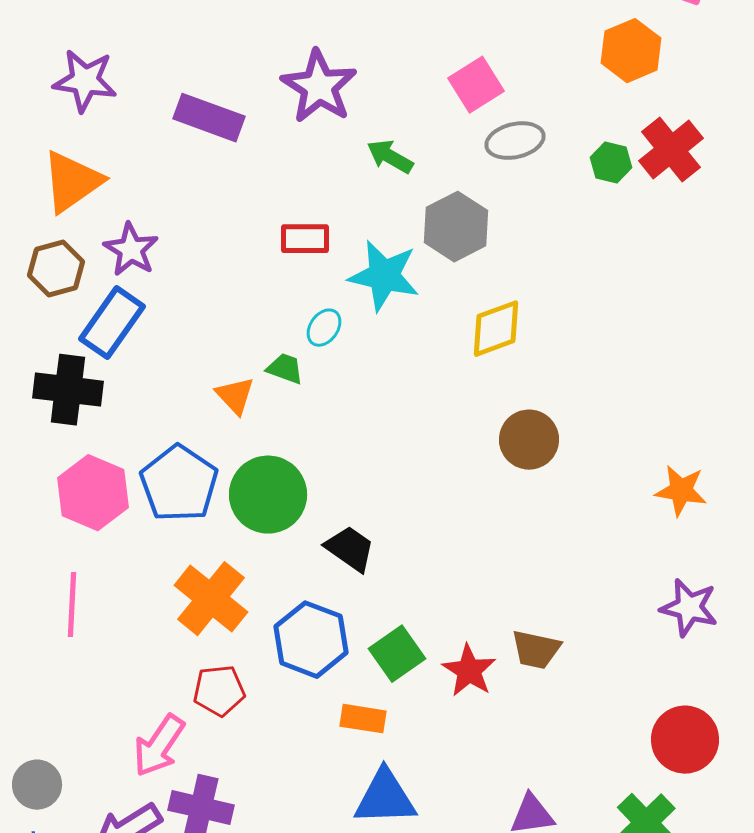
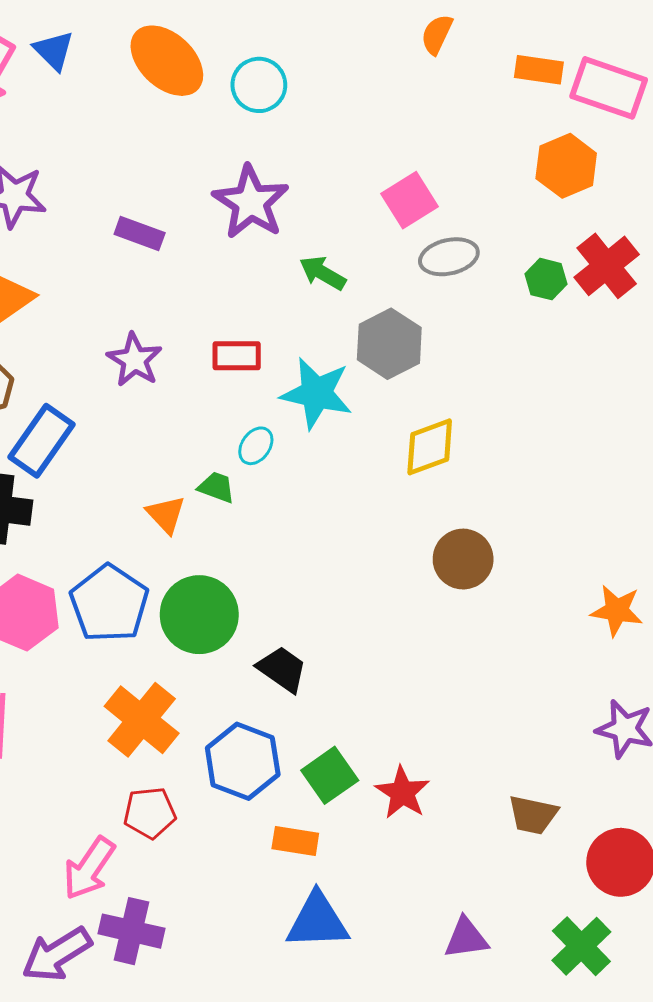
purple rectangle: (209, 118) -> (140, 234), size x0.7
purple star: (131, 250) -> (135, 360), moved
brown trapezoid: (536, 650) -> (533, 815), moved

